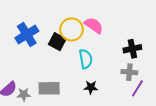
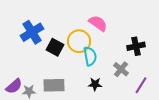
yellow circle: (71, 29) -> (79, 41), moved
black square: (57, 42) -> (55, 47), moved
gray cross: (129, 72) -> (121, 69), moved, turned 35

